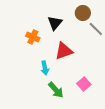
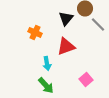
black triangle: (55, 23) -> (66, 18), moved
green arrow: (56, 90) -> (46, 85), moved

